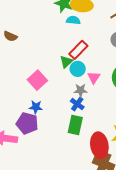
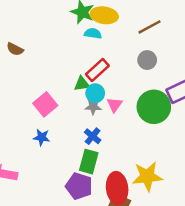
green triangle: (66, 62) -> (82, 84), turned 32
gray star: (81, 90) -> (93, 107), moved
purple pentagon: (27, 123) -> (79, 186), moved

